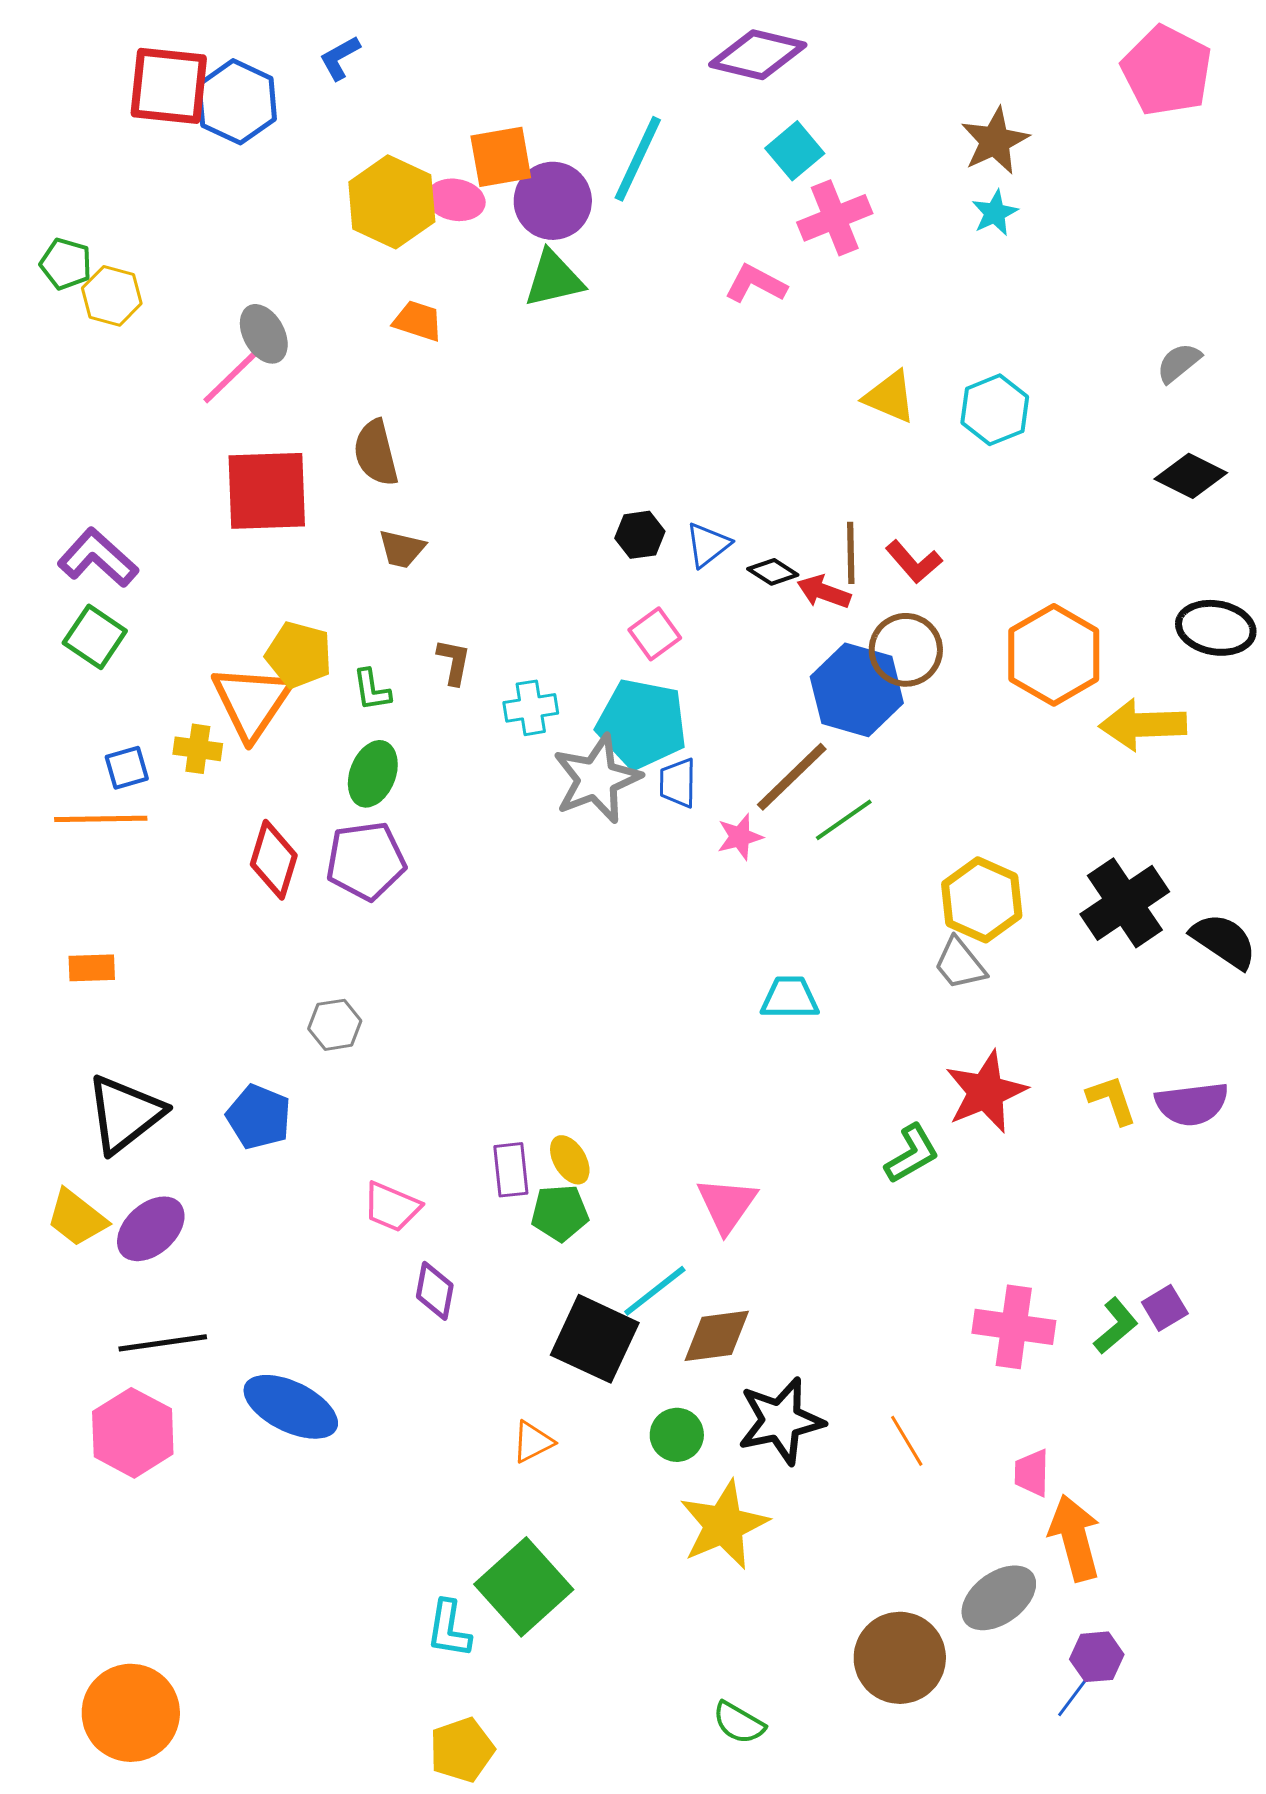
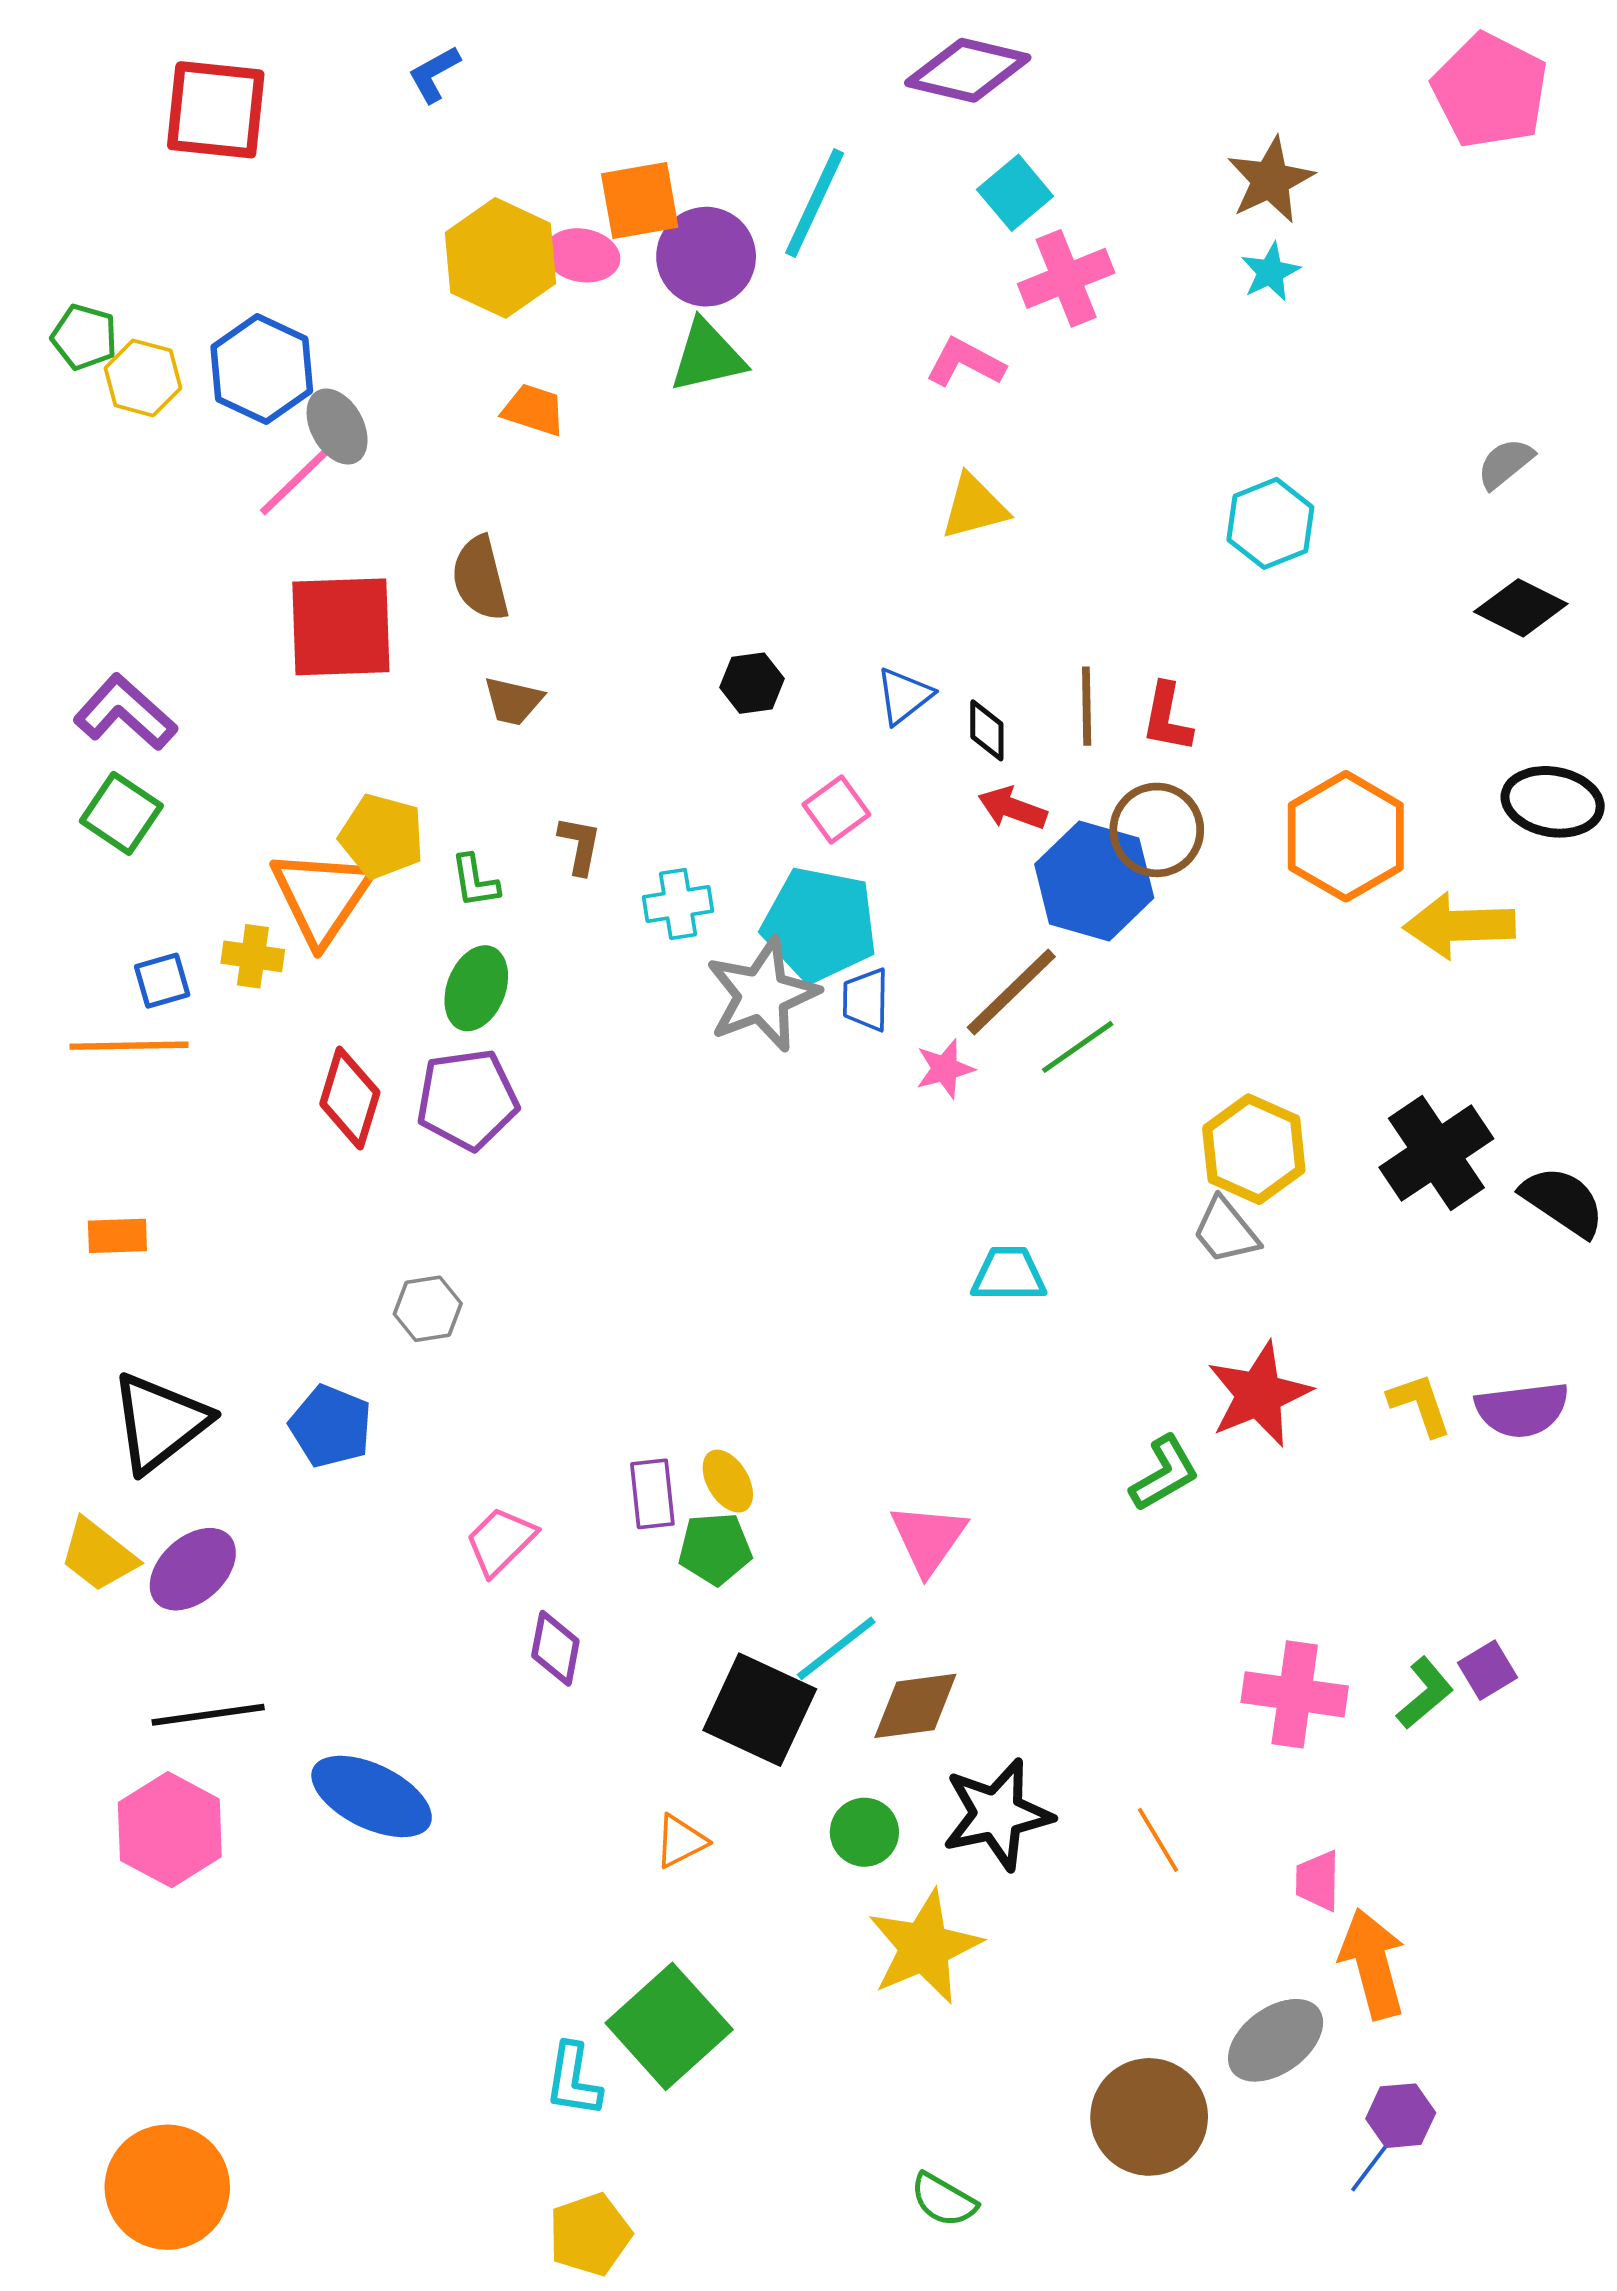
blue hexagon: (237, 102) -> (262, 369), moved
yellow triangle: (890, 397) -> (974, 507), moved, turned -38
black hexagon: (640, 535) -> (752, 683), moved
red L-shape: (914, 562) -> (1167, 718), turned 52
black diamond: (773, 572) -> (987, 730), turned 57
red arrow: (824, 592) -> (1013, 808), moved
pink trapezoid: (392, 1207) -> (501, 1541), turned 112

